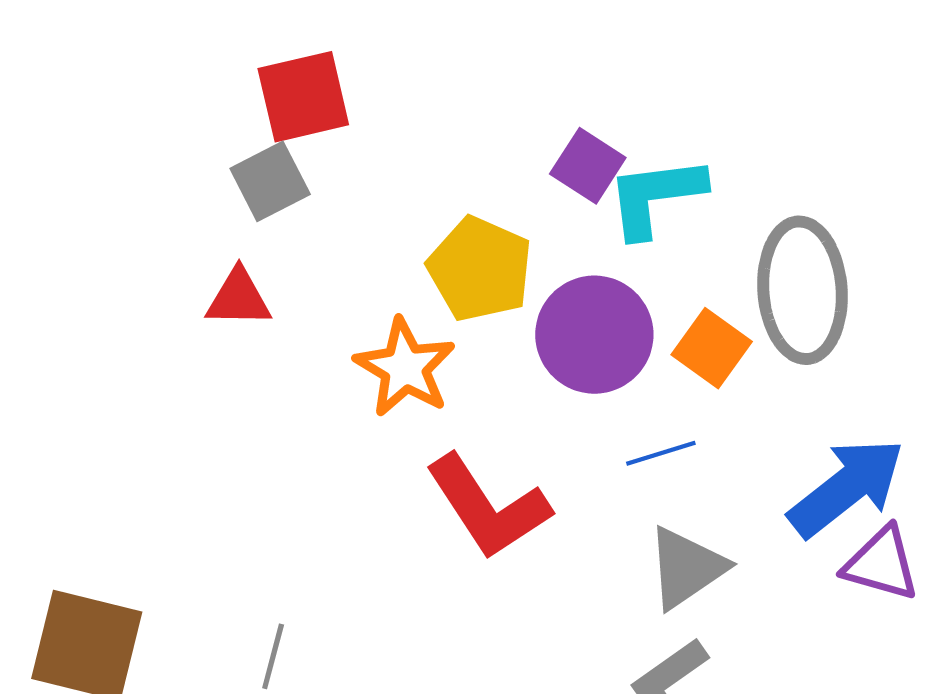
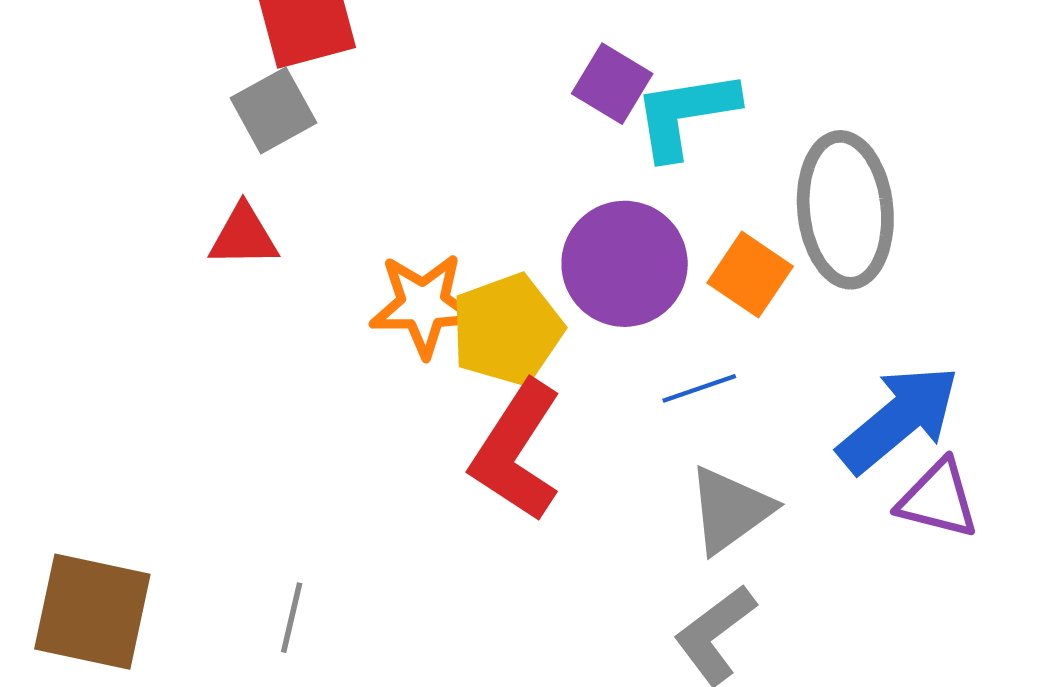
yellow pentagon: (480, 269) -> (507, 330), moved, turned 30
orange star: (405, 368) -> (423, 305), turned -30
red L-shape: (488, 507) -> (516, 451), turned 68

